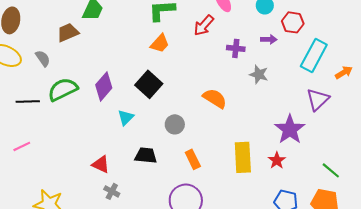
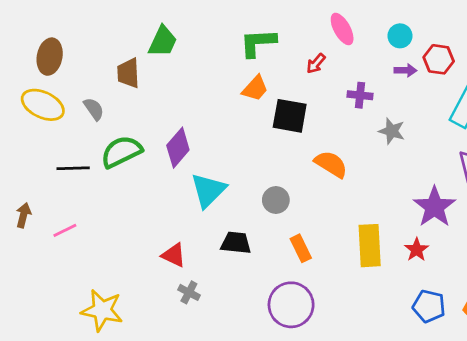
red arrow: (204, 25) -> (316, 63), size x0.7
brown trapezoid: (68, 32) -> (128, 73), turned -70
purple arrow: (269, 39) -> (406, 70), moved
black square: (149, 84) -> (290, 116), moved, turned -32
cyan triangle: (126, 117) -> (208, 190), size x1.6

